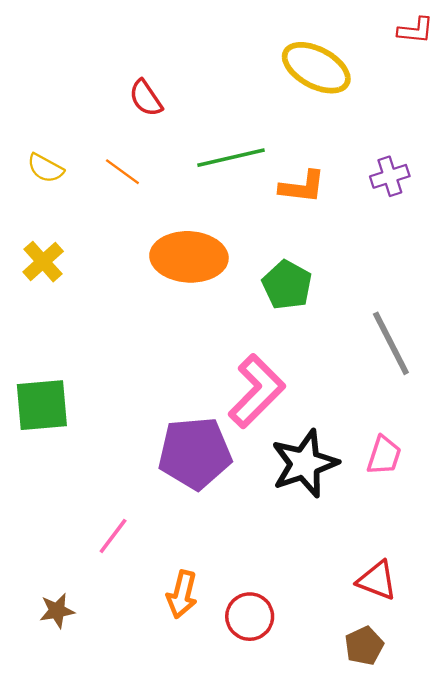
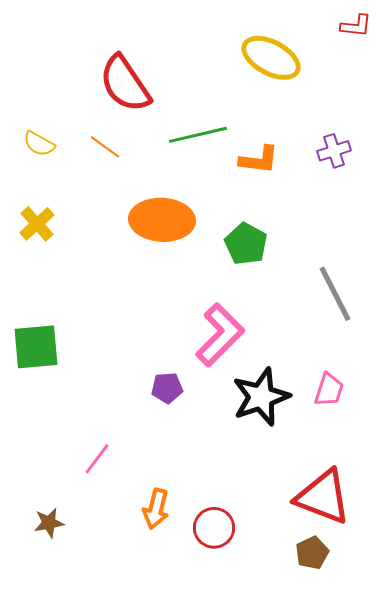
red semicircle: (146, 98) -> (125, 84), size x1.8
purple pentagon: (195, 453) -> (167, 388), size x0.5
red triangle: (377, 580) -> (323, 497), size x1.6

